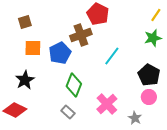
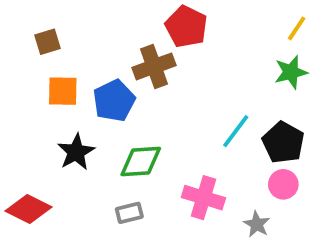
cyan line: (112, 56) -> (236, 131), moved
black star: (25, 80) -> (76, 152), moved
green diamond: (74, 85) -> (141, 162), turned 65
pink cross: (107, 104) -> (203, 198), turned -30
gray rectangle: (68, 112) -> (129, 213), turned -56

